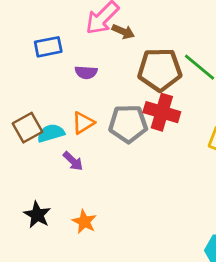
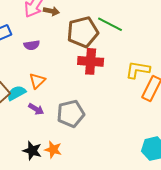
gray pentagon: (128, 124) -> (71, 114), moved
black star: (37, 215) -> (32, 151), moved

